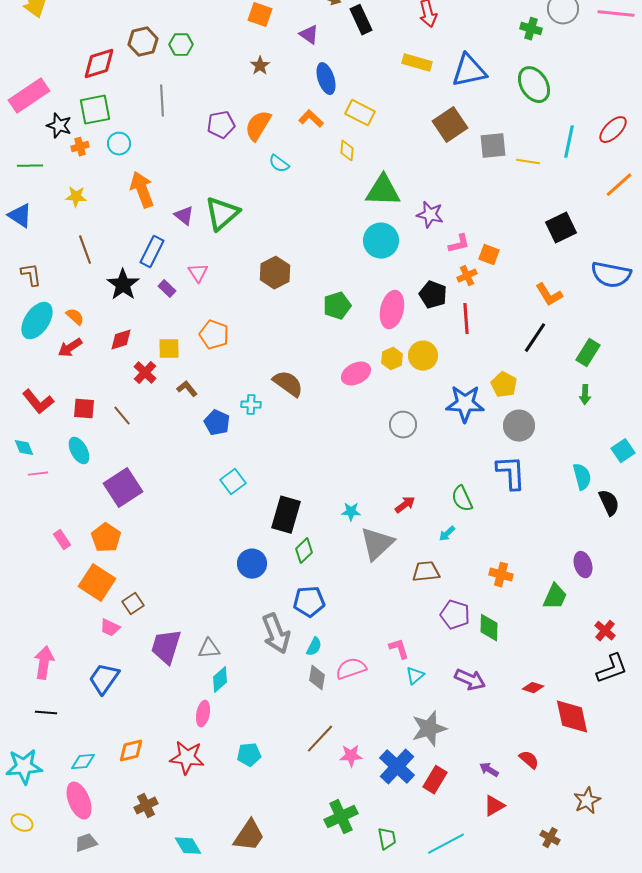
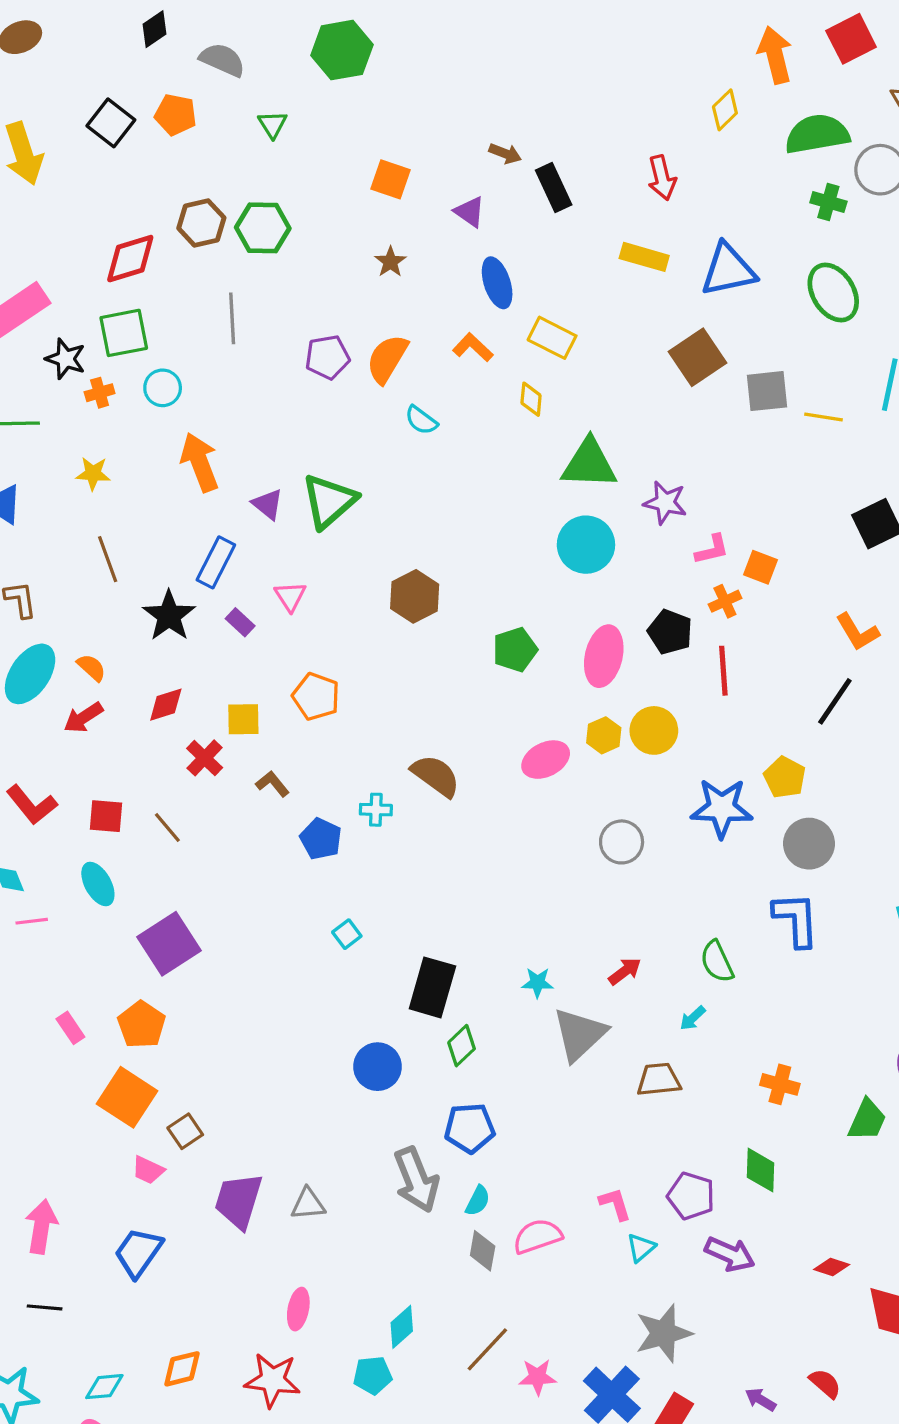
green hexagon: (181, 45) -> (263, 228), size x1.4
cyan square: (233, 482) -> (347, 934), size x0.7
purple pentagon: (455, 615) -> (691, 1196), moved
cyan diamond: (220, 680) -> (402, 1327), moved

